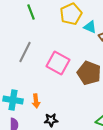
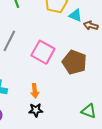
orange arrow: (36, 101) -> (35, 91), moved

